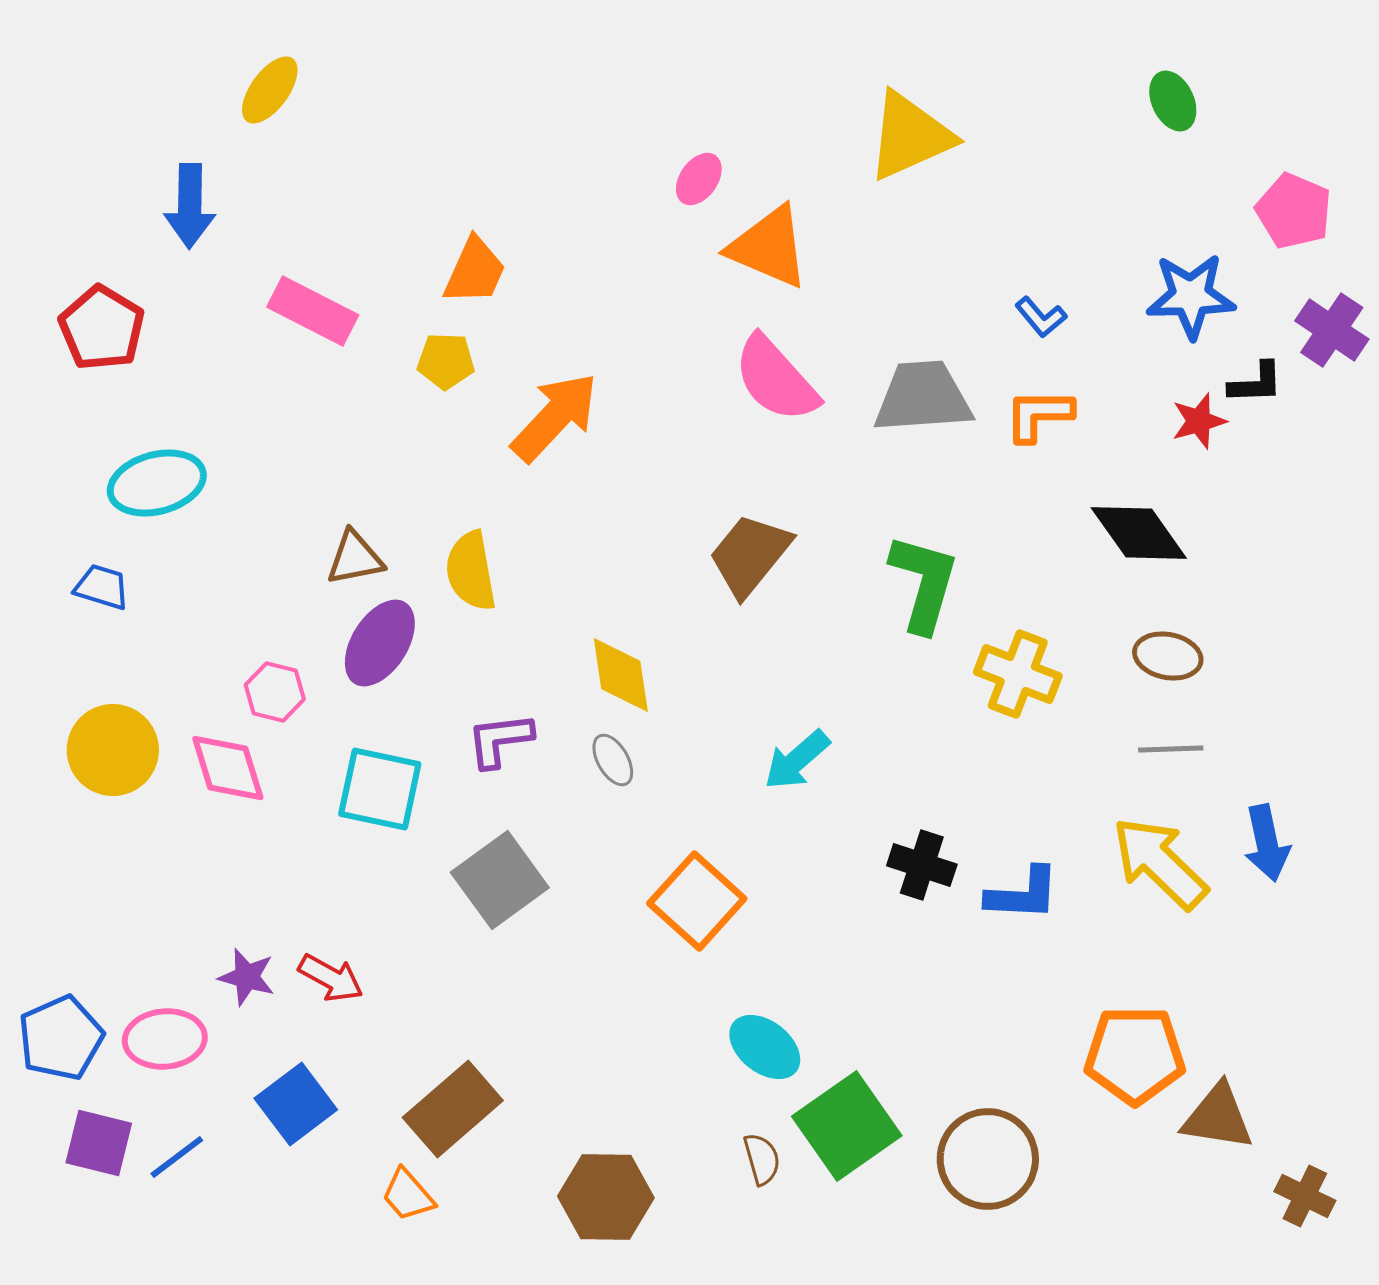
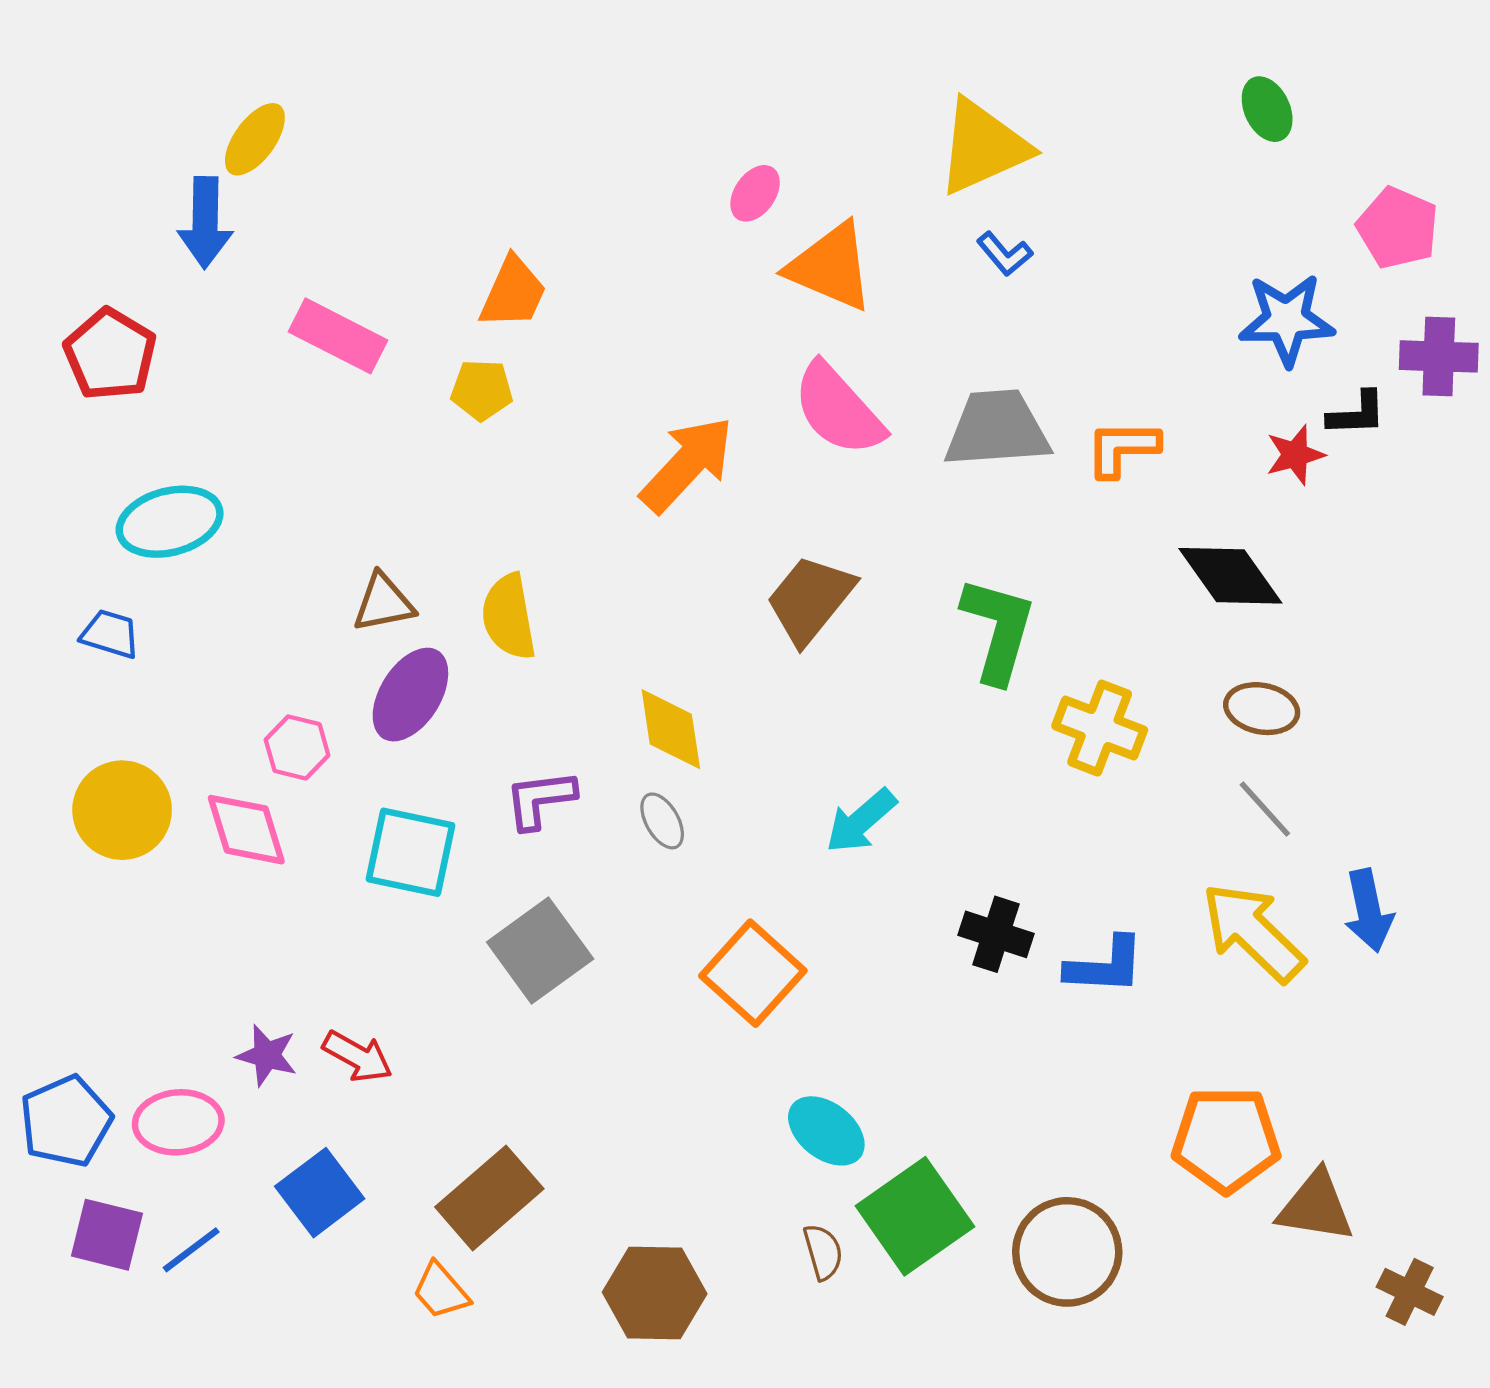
yellow ellipse: (270, 90) -> (255, 139), moved
blue L-shape: (1041, 317) -> (1005, 254), moved
purple cross: (1332, 330) -> (1439, 356), turned -32
orange arrow: (555, 417) -> (687, 464), moved
gray line: (1171, 749) -> (1265, 809), turned 50

